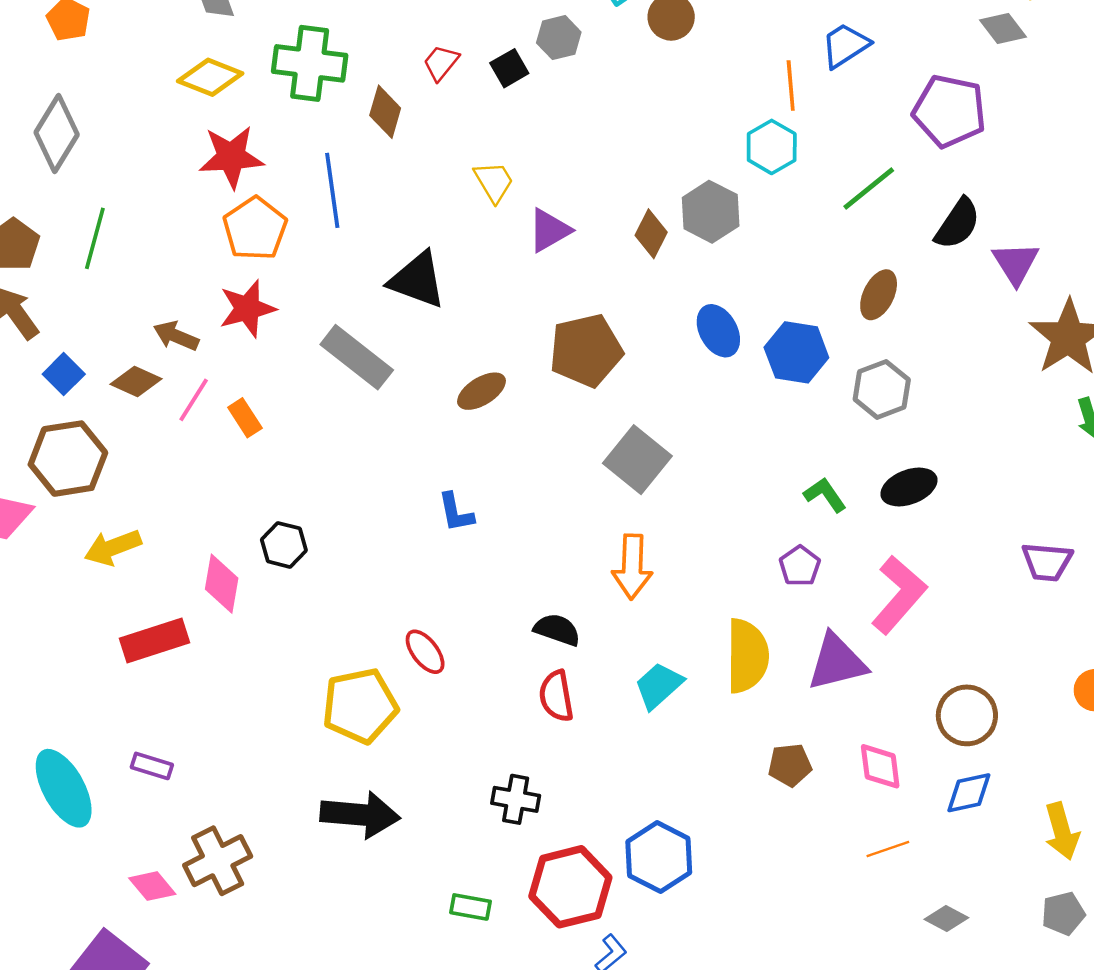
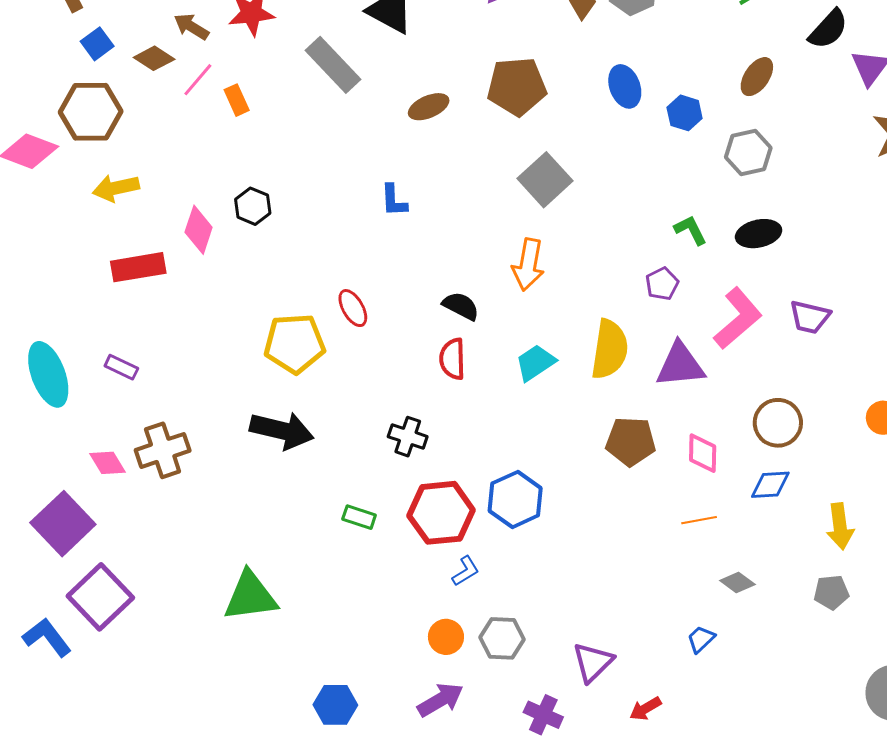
blue hexagon: (796, 352) -> (685, 113), size x0.7
purple trapezoid: (1047, 562) -> (810, 317), moved
brown pentagon: (790, 765) -> (631, 441), size x1.4

